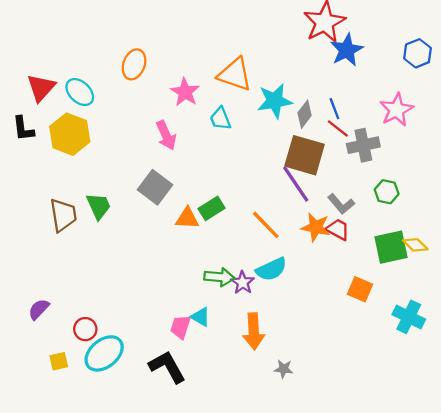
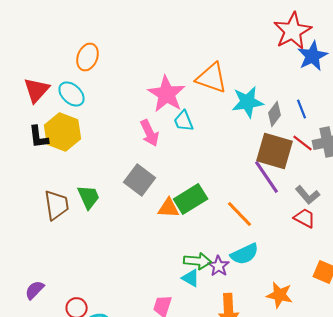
orange ellipse: (134, 64) -> (88, 57), moved
pink star: (185, 92) -> (167, 94), size x1.4
cyan trapezoid: (220, 119) -> (184, 121), moved
black L-shape: (23, 129) -> (39, 137), moved
red line: (338, 129) -> (303, 143), moved
green rectangle: (212, 208) -> (191, 199), size x1.4
orange star: (316, 227) -> (280, 295), moved
cyan triangle: (200, 317) -> (191, 278), moved

